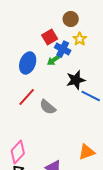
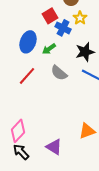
green arrow: (54, 60) -> (49, 49), moved
black star: (76, 80) -> (85, 52), moved
gray semicircle: (48, 107) -> (59, 73), moved

